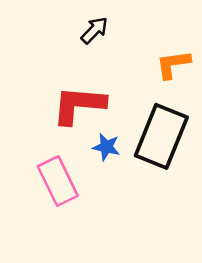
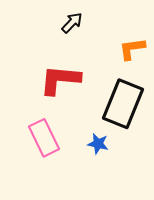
blue star: (106, 147) -> (98, 144), moved

